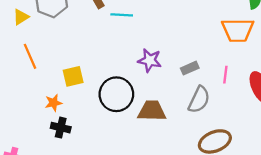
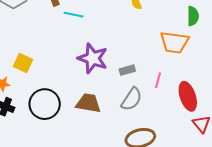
purple star: (150, 60) -> (93, 58), size x1.4
yellow square: (73, 76) -> (23, 63), turned 30
black circle: (116, 94) -> (45, 104), moved

